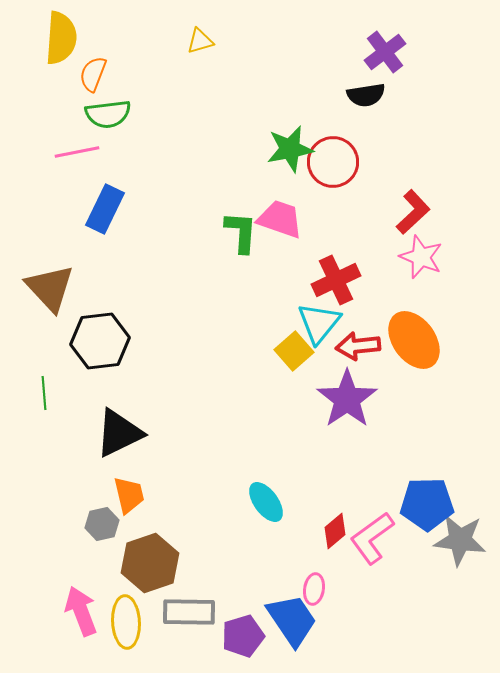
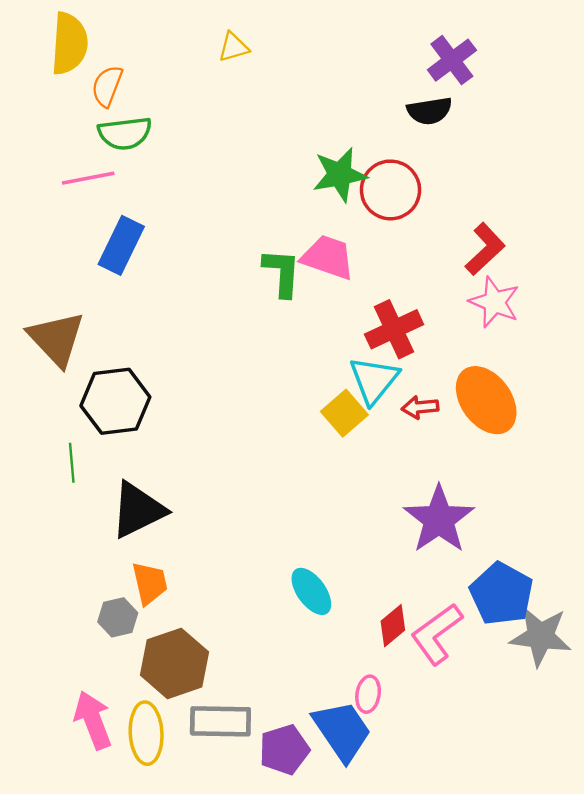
red arrow: (358, 346) -> (420, 407), size x0.7
green line: (44, 393) -> (72, 463), moved
purple star: (347, 399) -> (439, 519), moved
blue pentagon: (427, 504) -> (502, 594), turned 30

